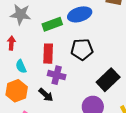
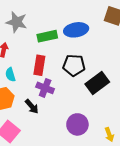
black rectangle: (108, 80) -> (97, 83), moved

